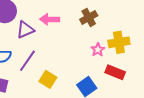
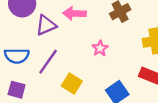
pink star: (98, 50) -> (100, 48), moved

